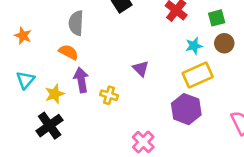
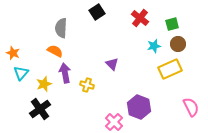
orange star: (23, 36) -> (13, 53), moved
yellow rectangle: (198, 75) -> (170, 69), moved
purple hexagon: (186, 109) -> (139, 107), moved

